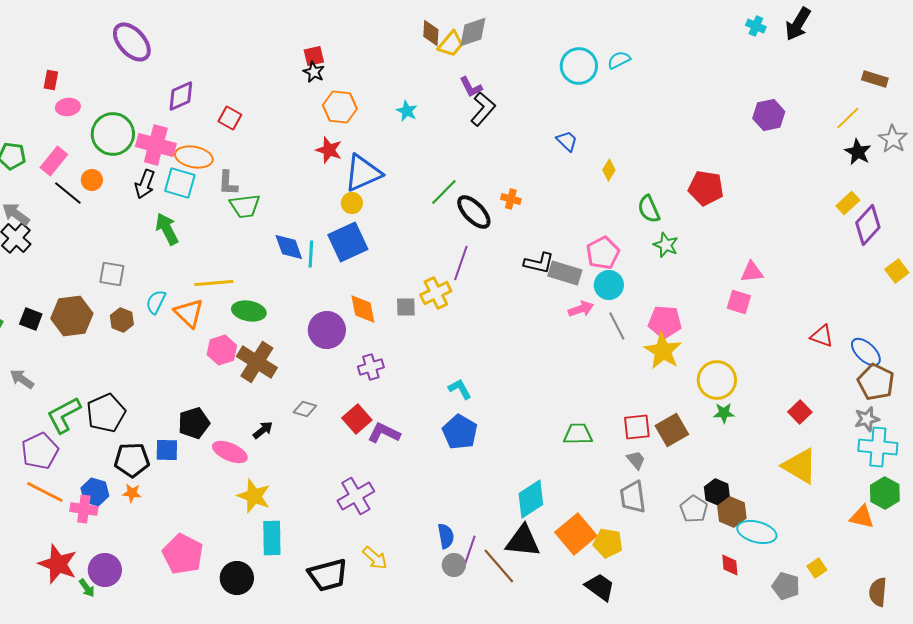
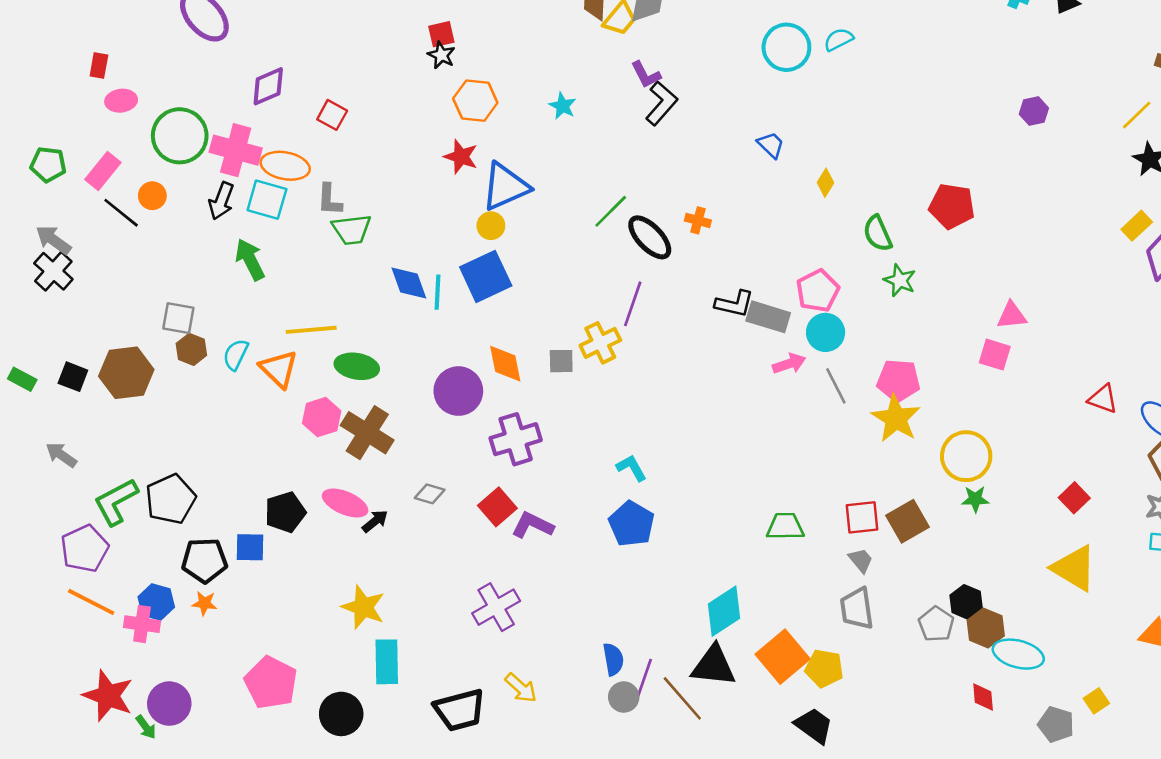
purple hexagon: (769, 115) -> (1034, 111), size x0.7
brown hexagon: (122, 320) -> (191, 349), moved
purple cross: (371, 367) -> (516, 439), size x1.5
pink ellipse: (230, 452) -> (345, 503), moved

